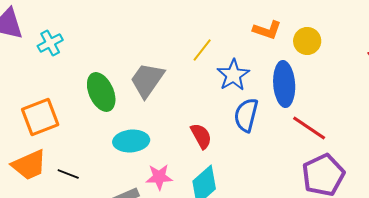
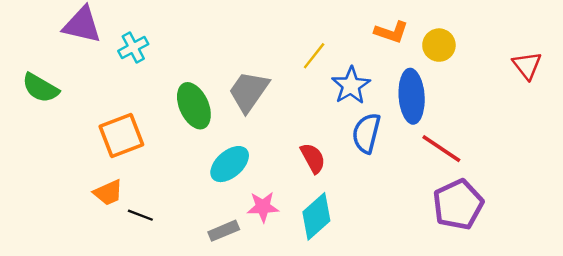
cyan ellipse: (131, 141) -> (230, 164), turned -36
orange trapezoid: (29, 165) -> (108, 193), size x0.7
black line: (68, 174) -> (140, 215), moved

